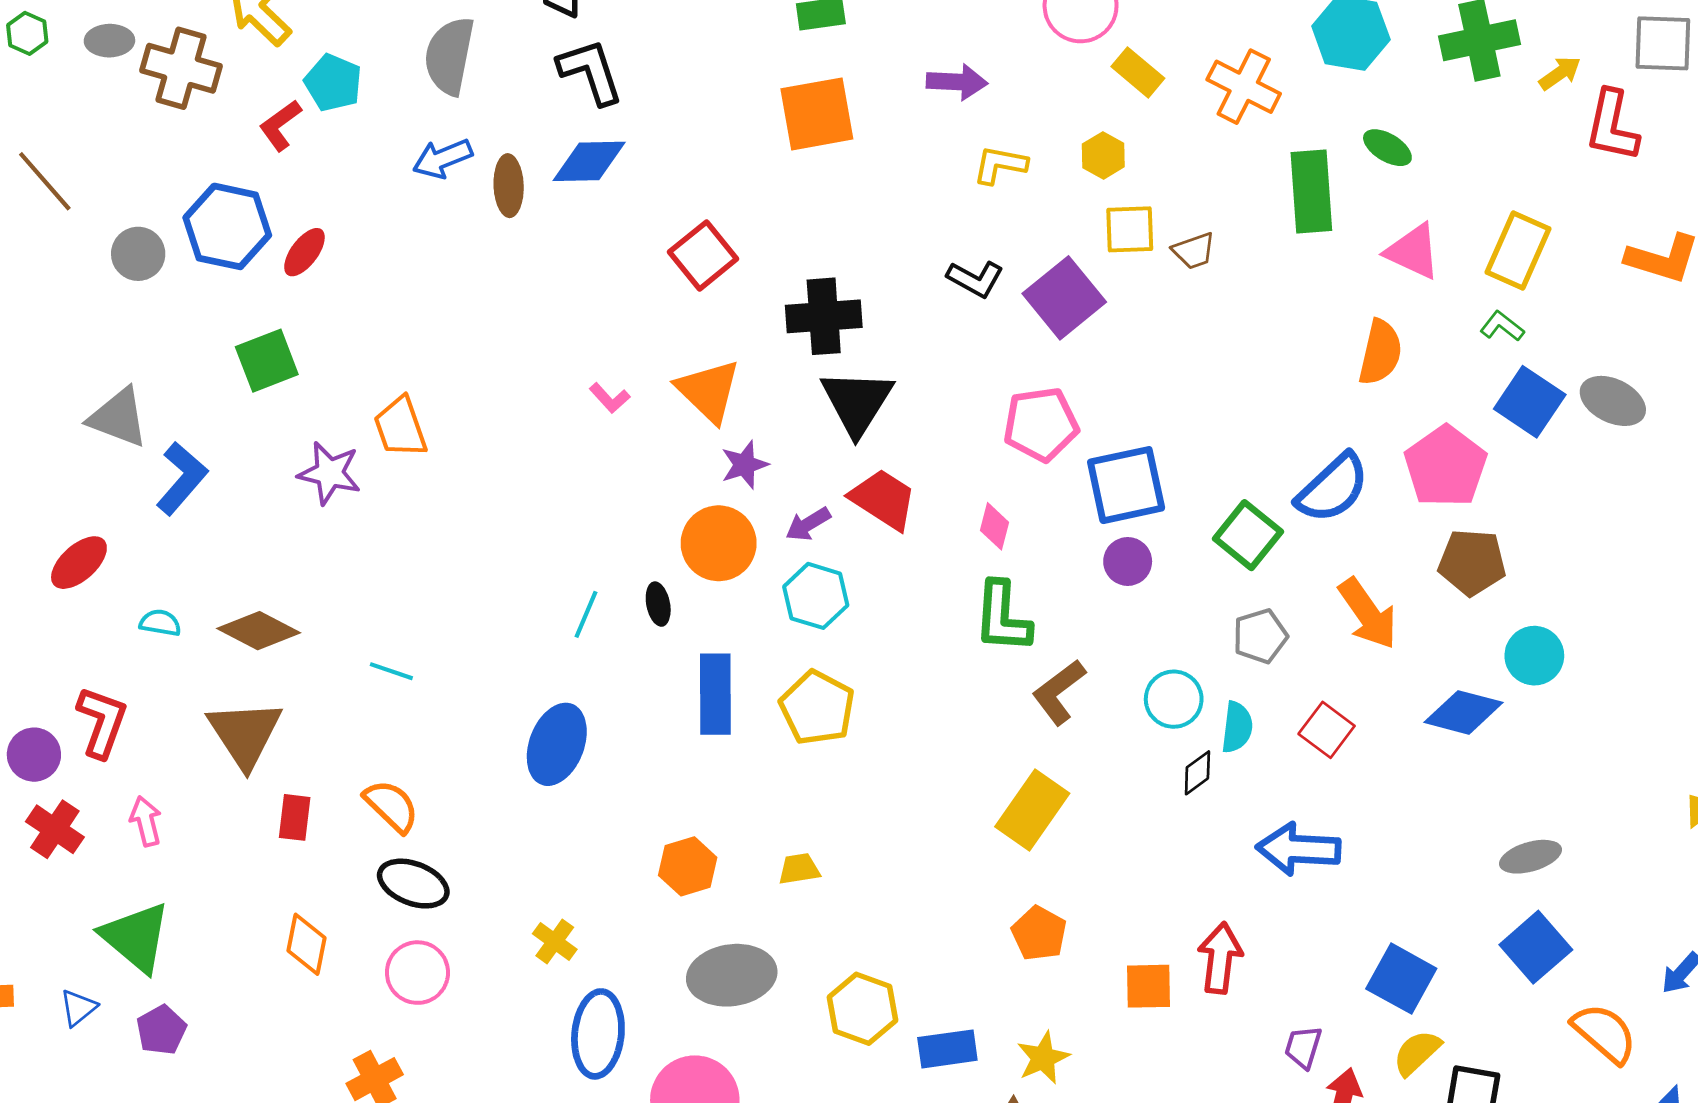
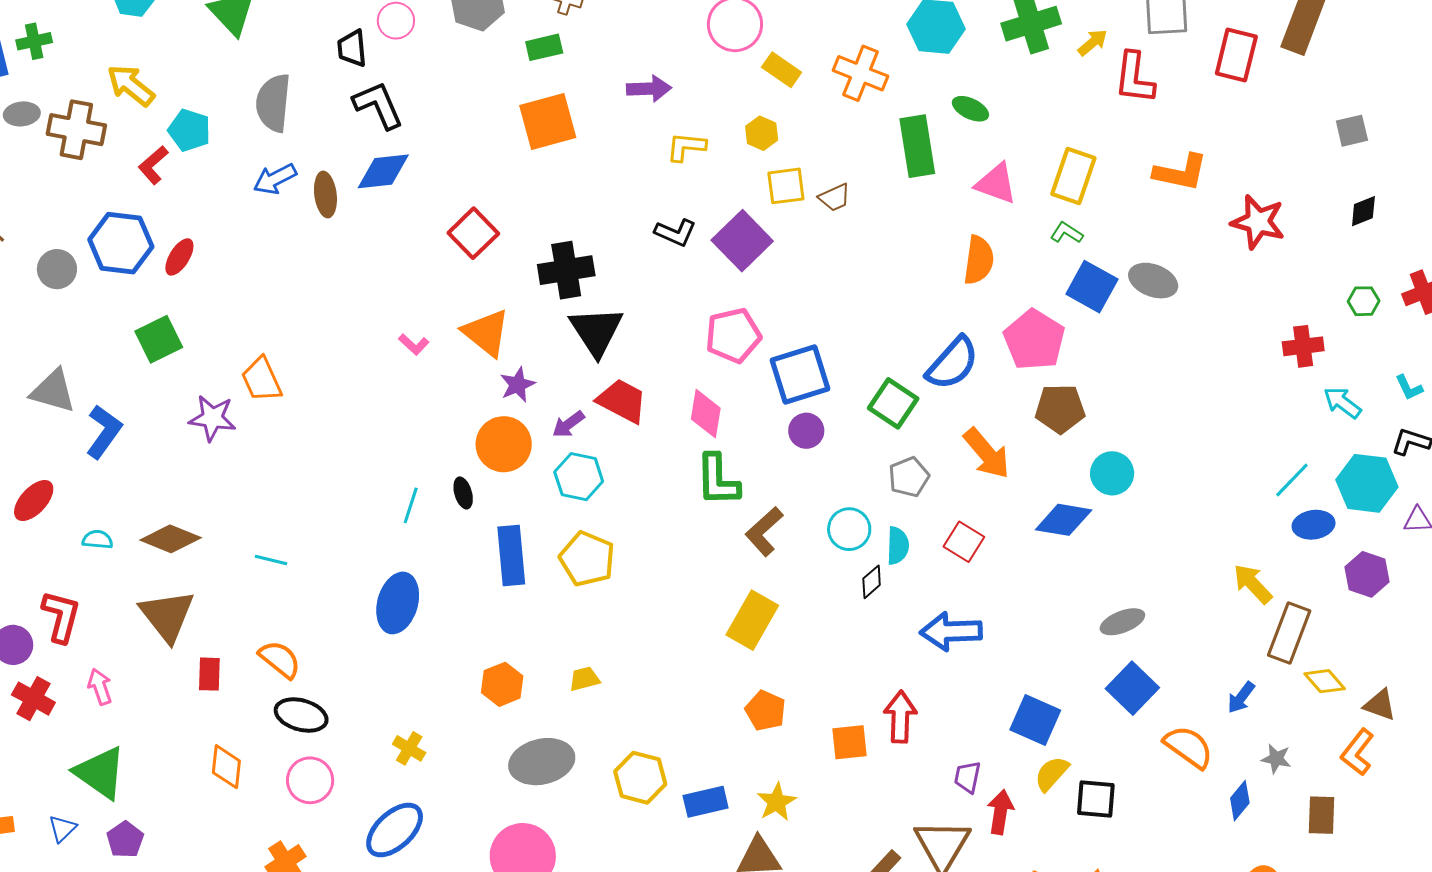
pink diamond: (994, 526) -> (706, 414), size x1.4
blue ellipse: (598, 1034) -> (395, 830), moved, turned 46

